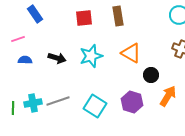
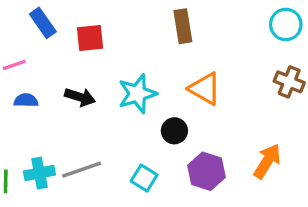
red square: (84, 18) -> (90, 38), moved
black circle: (151, 75) -> (174, 131), moved
cyan square: (95, 106) -> (144, 178), size x0.7

